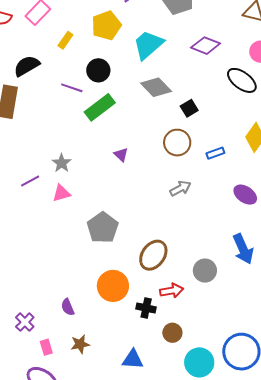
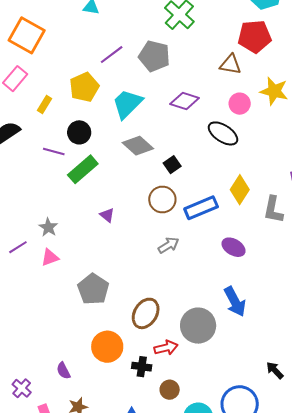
blue rectangle: (215, 153) -> (201, 208), size x1.8
gray circle: (205, 271) -> (198, 326), size x1.5

